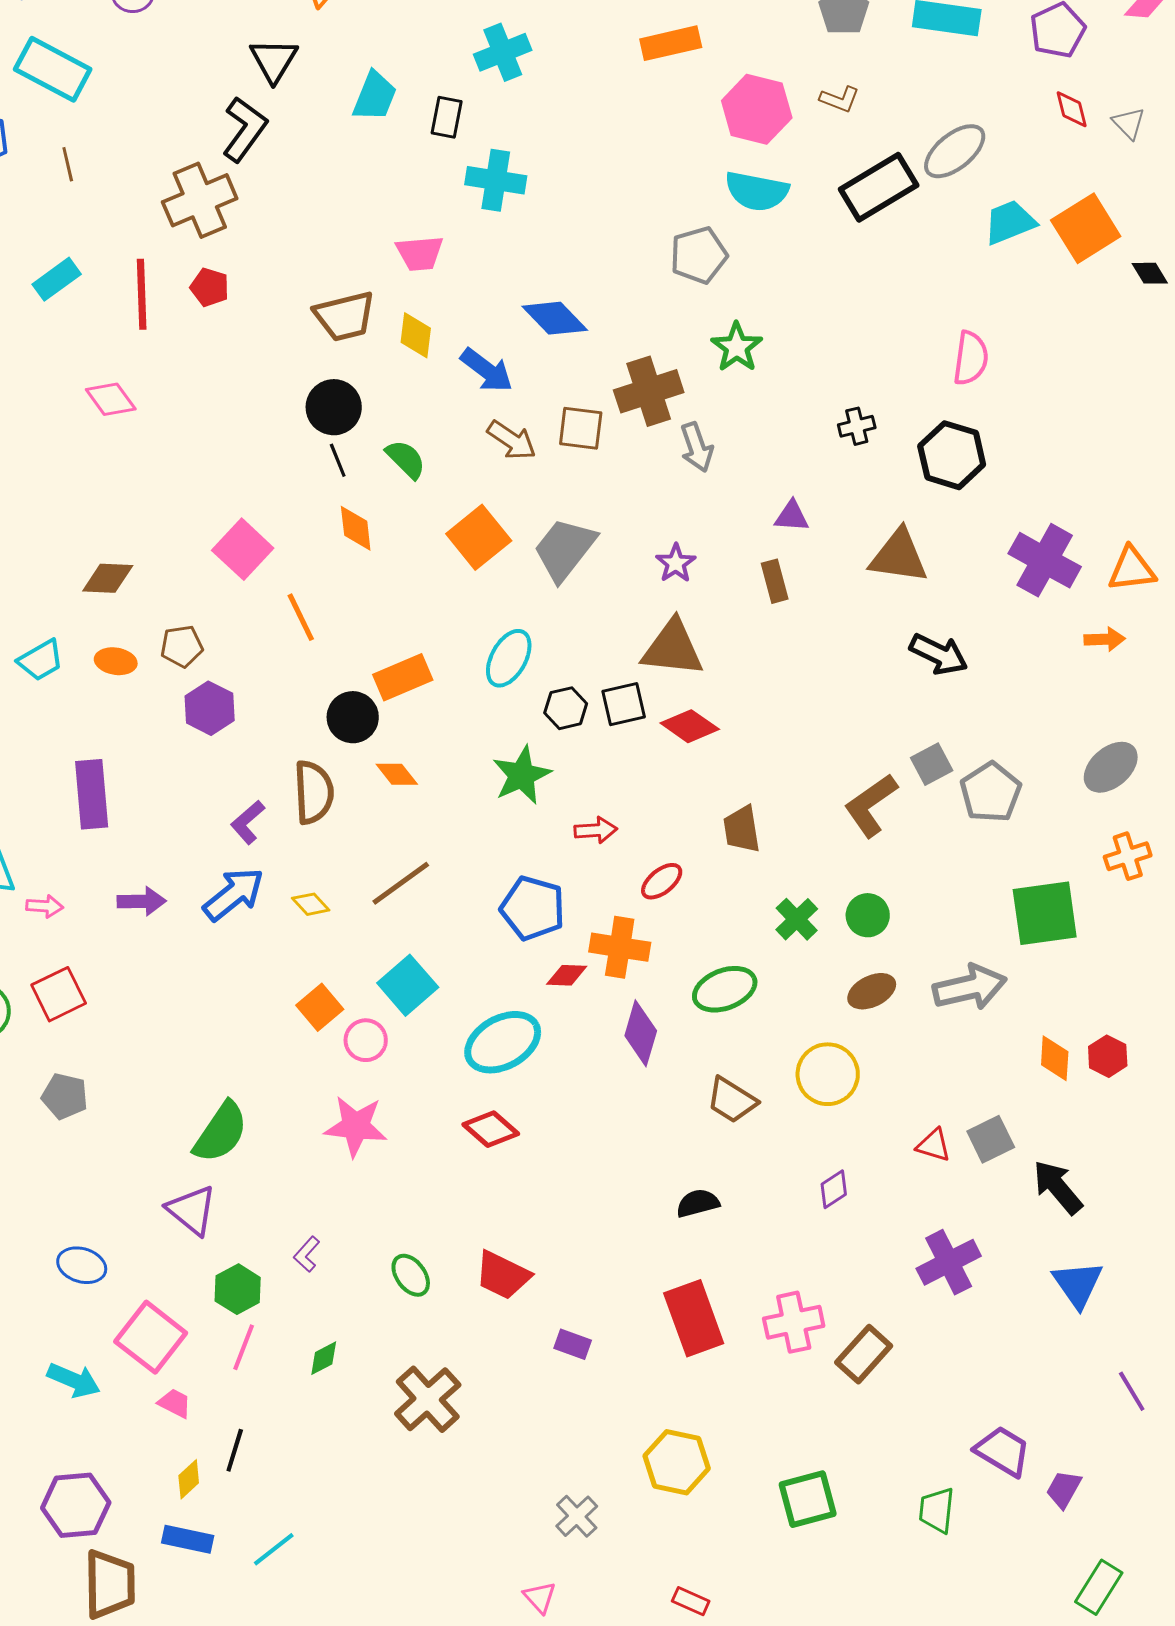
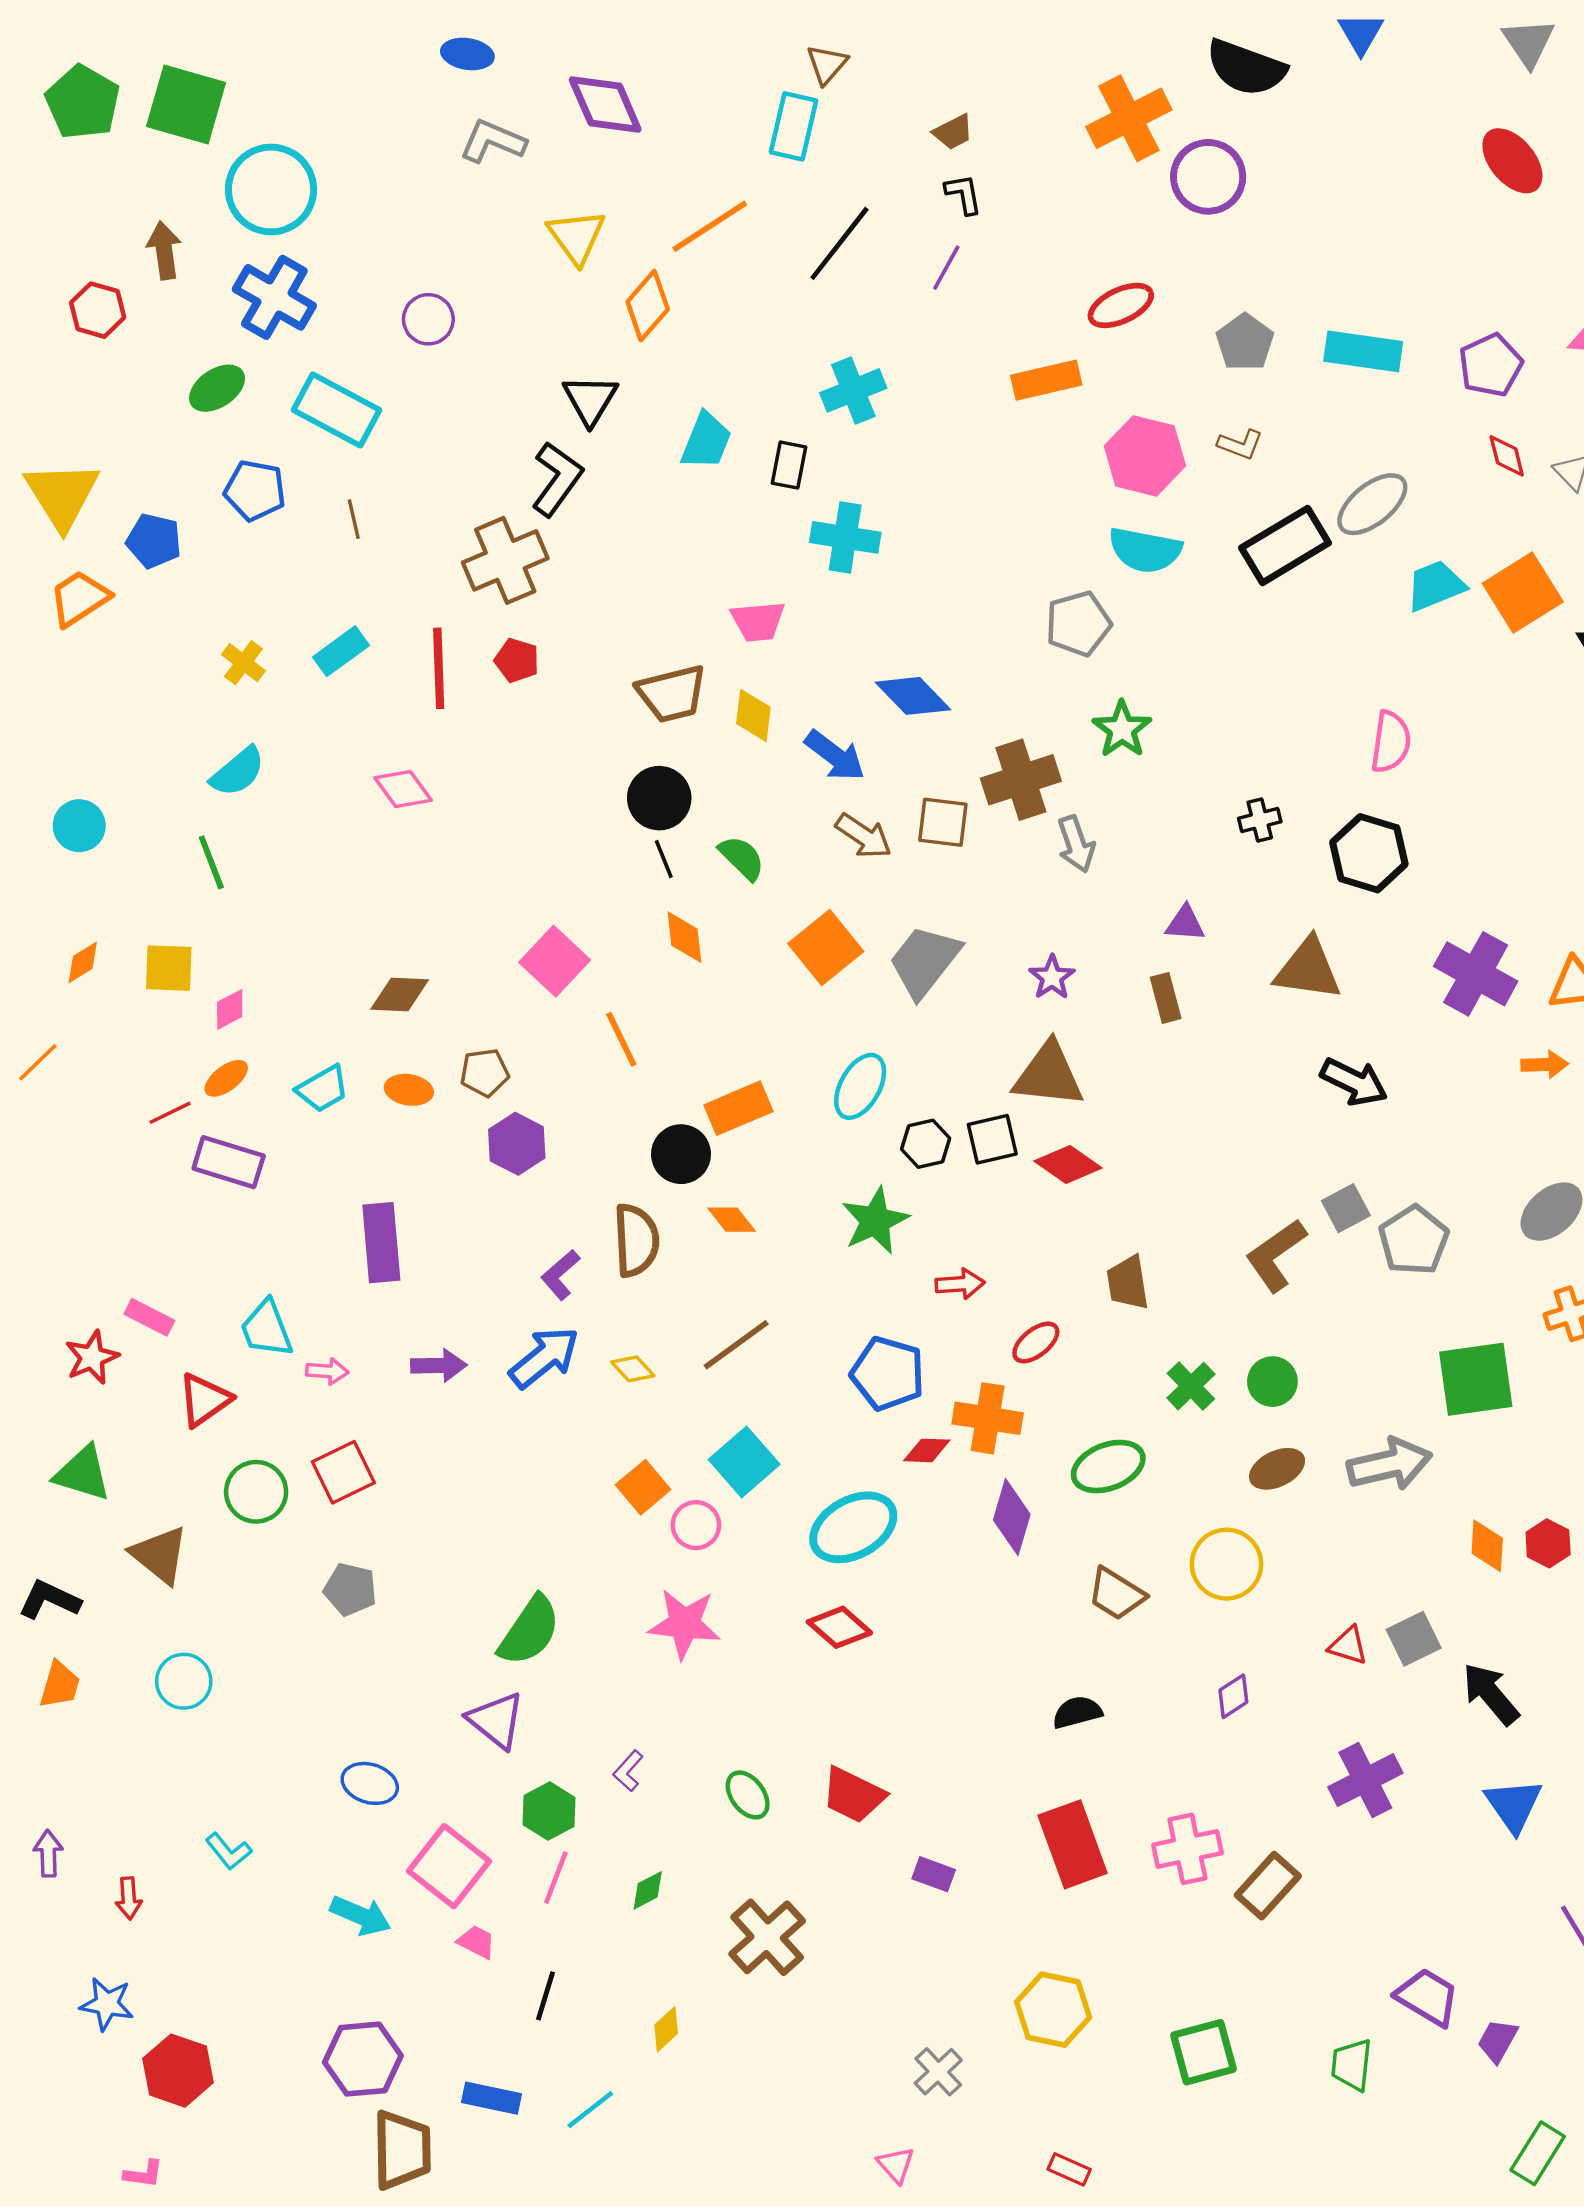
yellow diamond: (189, 1479) -> (666, 2029), moved

